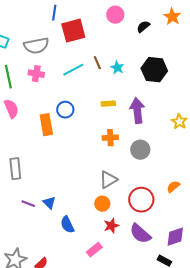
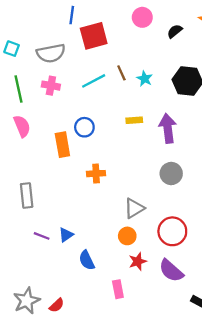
orange cross: (110, 138) -> (96, 174), moved
blue triangle: (49, 203) -> (66, 235), turned 40
pink rectangle: (94, 250) -> (118, 289), turned -63

